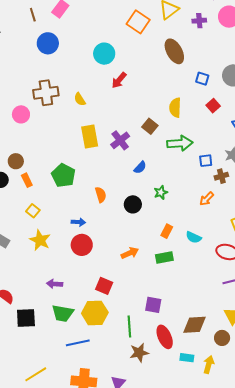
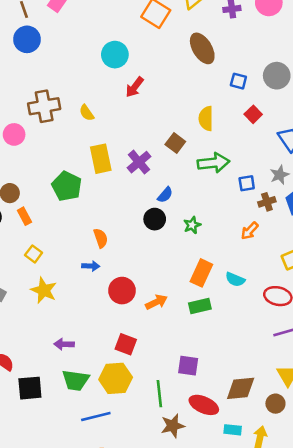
blue circle: (48, 43) -> (27, 39), moved
green pentagon: (63, 175) -> (67, 186), moved
orange semicircle: (101, 195) -> (101, 238), moved
black circle: (133, 204) -> (155, 219), moved
orange rectangle: (167, 231) -> (201, 273), size x1.5
red circle: (82, 245) -> (122, 291), moved
red ellipse: (165, 337) -> (204, 405), turned -40

